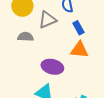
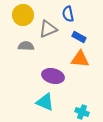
blue rectangle: (78, 28) -> (79, 37), turned -32

